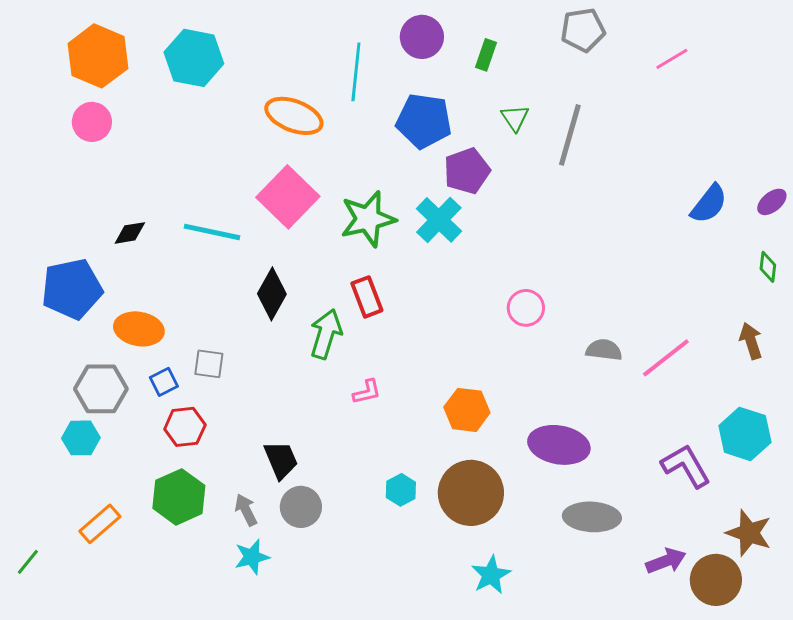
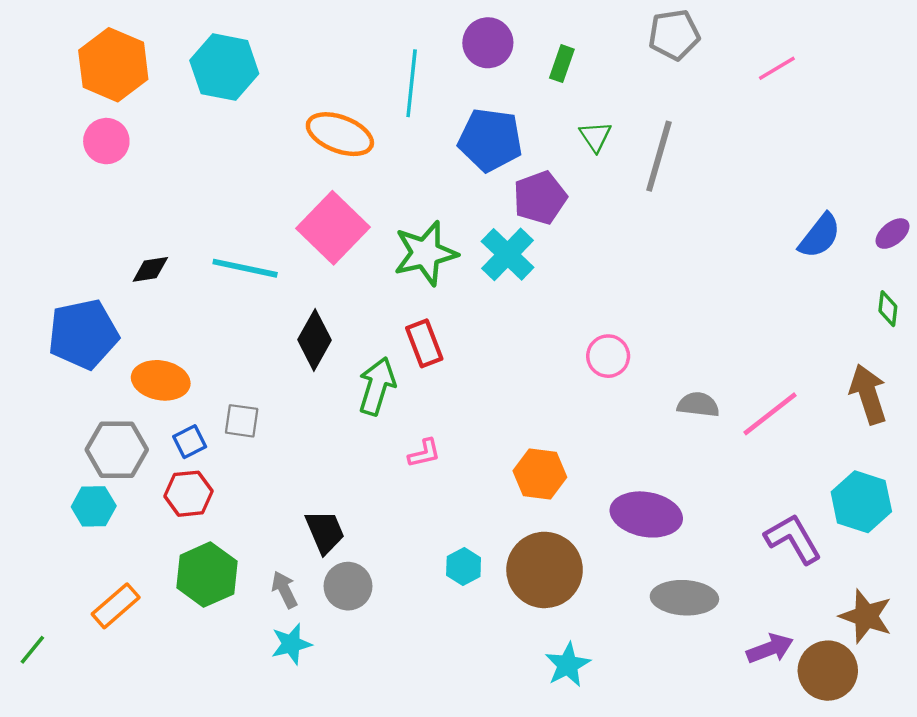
brown arrow: (751, 341) -> (868, 394), size x1.4
red hexagon: (185, 427) -> (188, 494), moved

